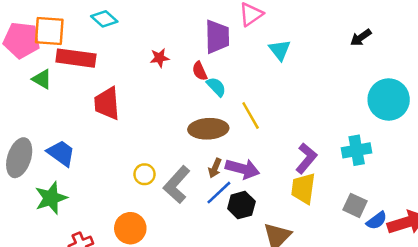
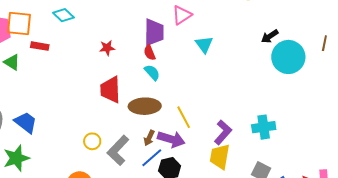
red rectangle: (76, 58) -> (40, 46), size x0.6
red semicircle: (200, 71) -> (150, 53), moved
cyan circle: (389, 99) -> (288, 57), moved
red trapezoid: (107, 103) -> (110, 90), moved
yellow line: (251, 116) -> (184, 117), moved

